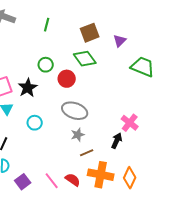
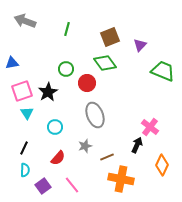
gray ellipse: (75, 111) -> (95, 115), turned 50
gray star: (78, 135) -> (85, 146), moved
orange diamond: (130, 178) -> (162, 165), moved
red semicircle: (73, 180) -> (58, 158), moved, turned 98

